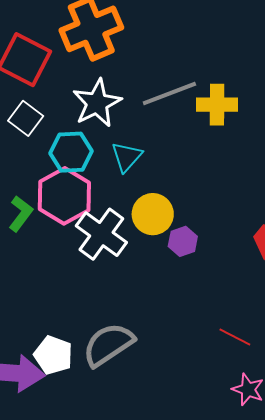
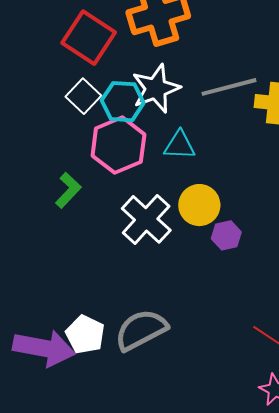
cyan hexagon: (71, 152) -> (123, 102), moved
cyan triangle: (127, 157) -> (180, 145), turned 44
pink hexagon: (64, 196) -> (118, 145), moved

